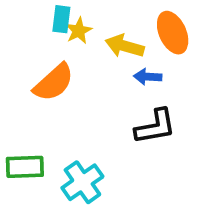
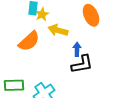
yellow arrow: (125, 46) -> (58, 30), moved
blue arrow: (148, 77) -> (77, 49), moved, turned 88

